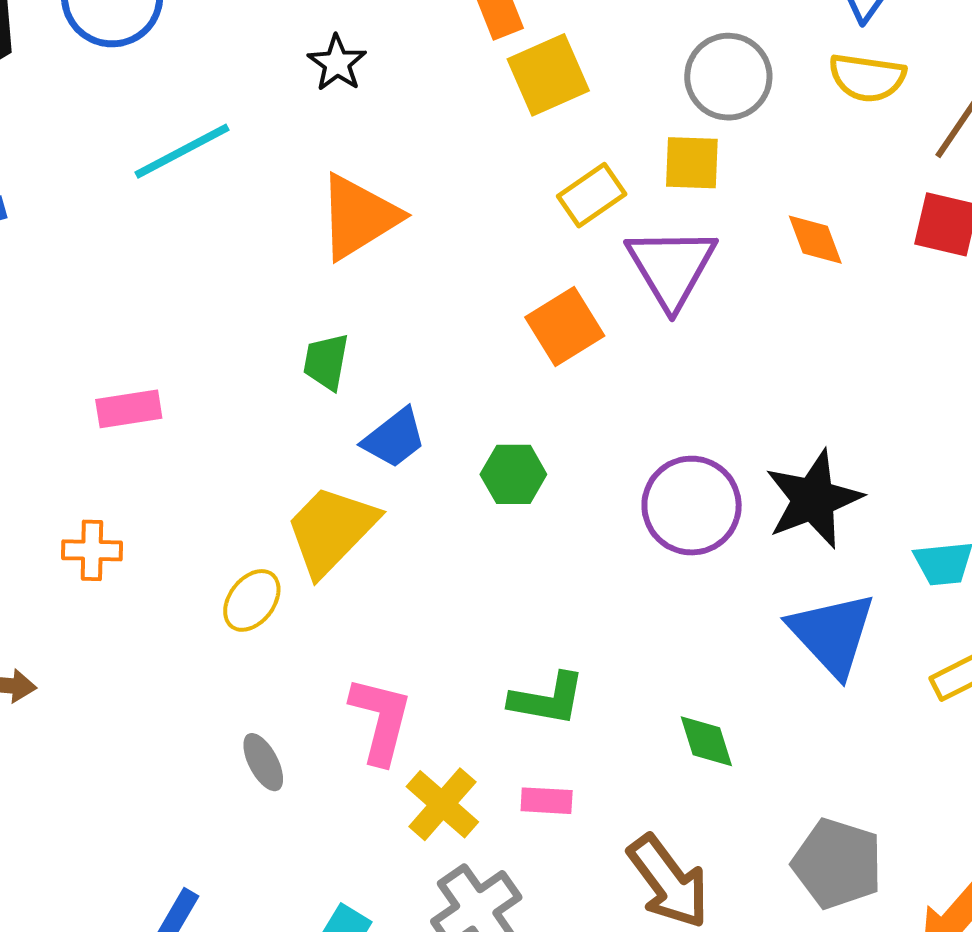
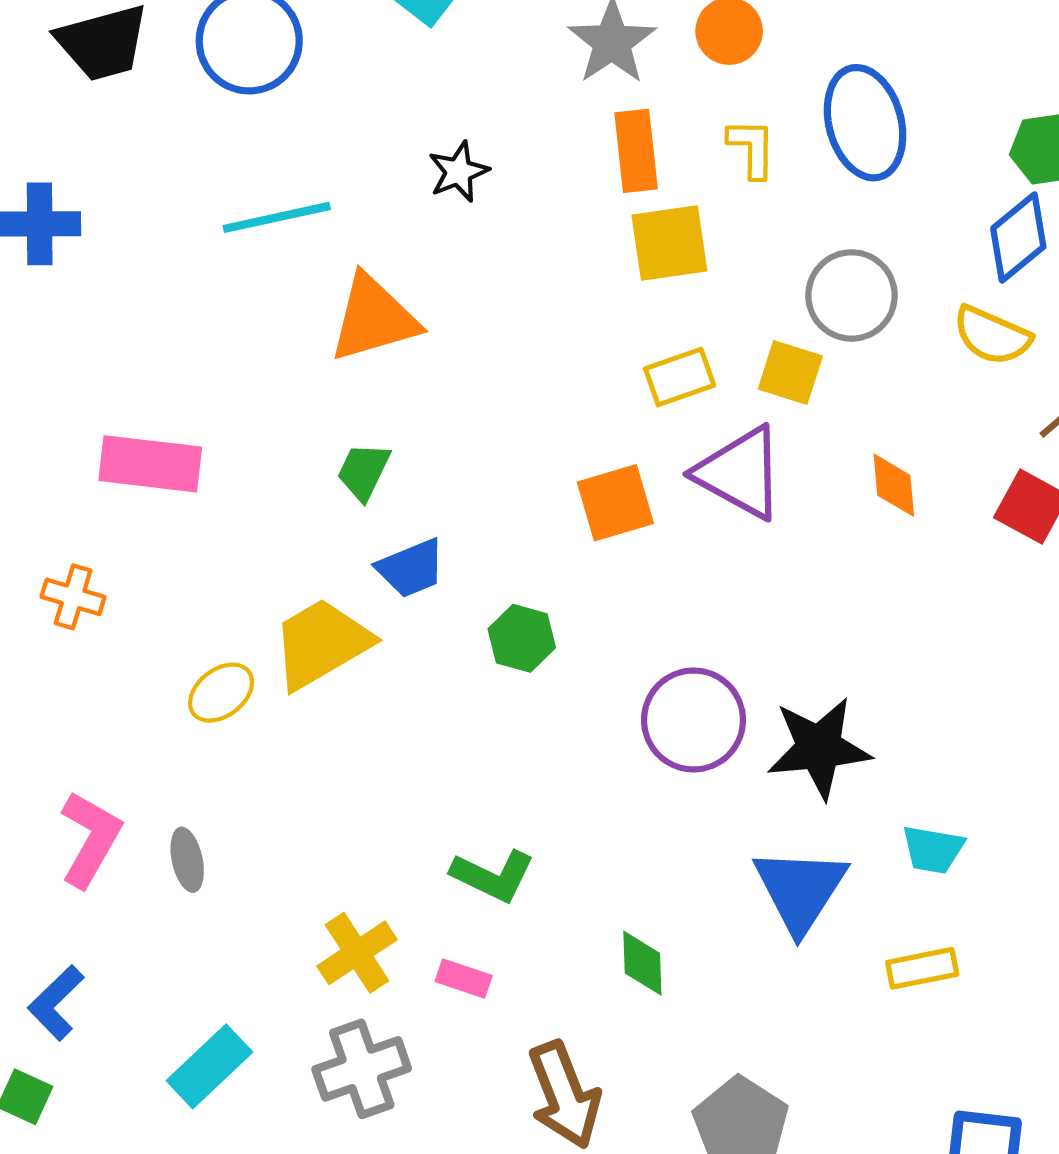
orange triangle: (359, 217) -> (374, 318), moved
purple triangle: (671, 267) -> (740, 473), turned -46
pink rectangle: (129, 409) -> (150, 464), size x1.5
pink L-shape: (381, 720) -> (90, 839), moved

